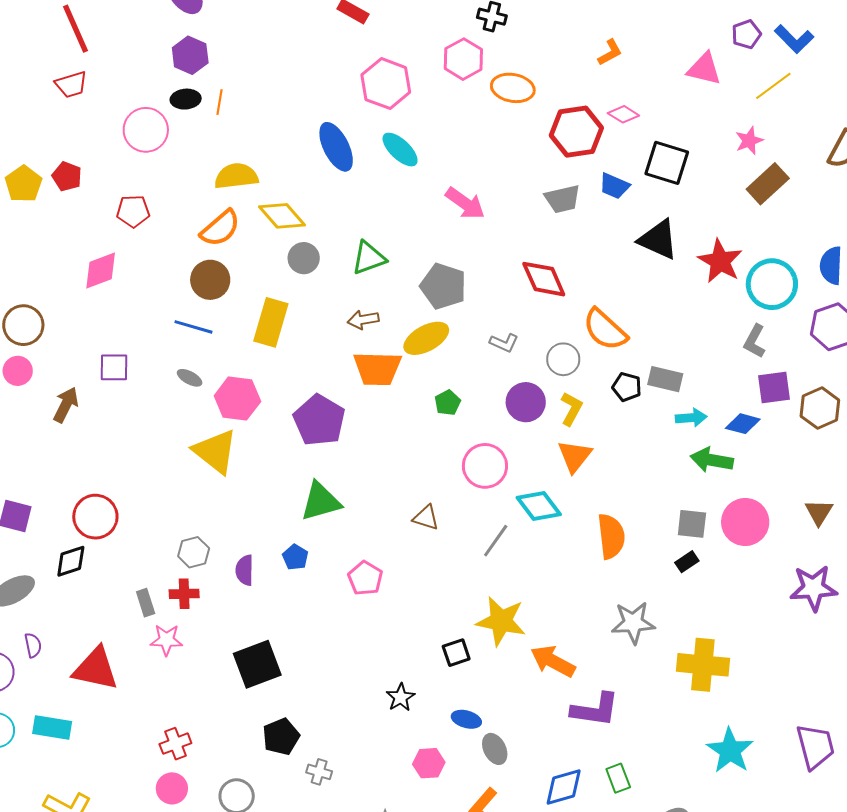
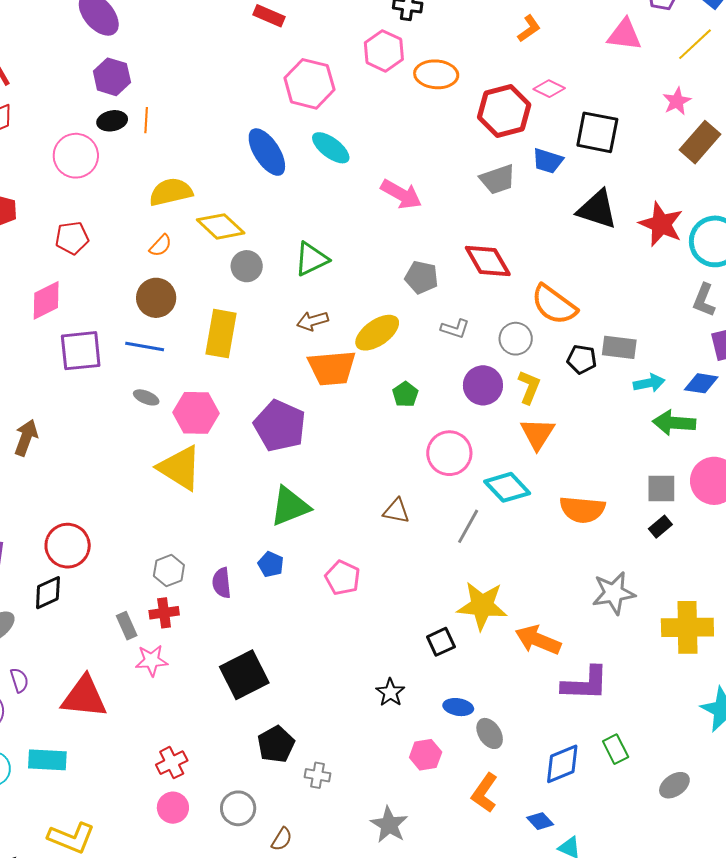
orange semicircle: (220, 228) -> (160, 246), size x0.6
gray pentagon: (443, 286) -> (421, 277), moved, size x0.7
purple square: (114, 367) -> (81, 351), moved, size x1.4
orange semicircle: (611, 536) -> (582, 510), turned 108

